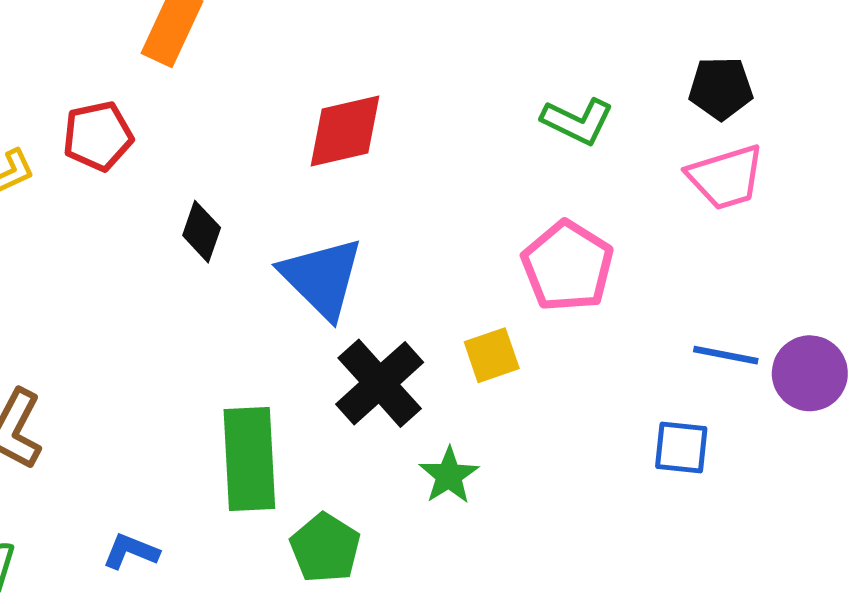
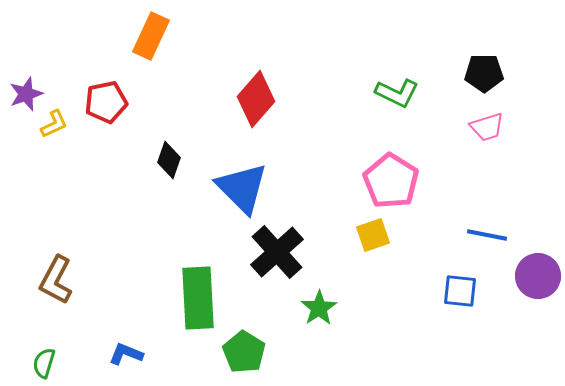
red diamond: (345, 131) -> (256, 99), turned -36
pink trapezoid: (726, 177) -> (487, 127), size x0.7
yellow square: (492, 355) -> (373, 235), moved
purple circle: (810, 373) -> (538, 276), moved

